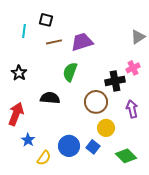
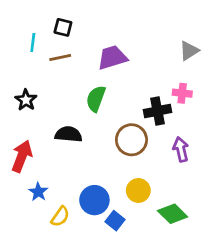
brown line: (54, 42) -> (60, 58), moved
pink cross: (133, 68) -> (182, 93), turned 32
yellow circle: (106, 128) -> (138, 190), moved
blue square: (93, 147) -> (115, 221), moved

